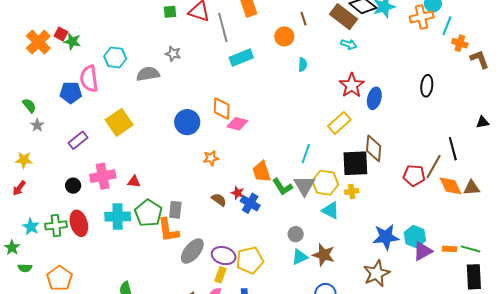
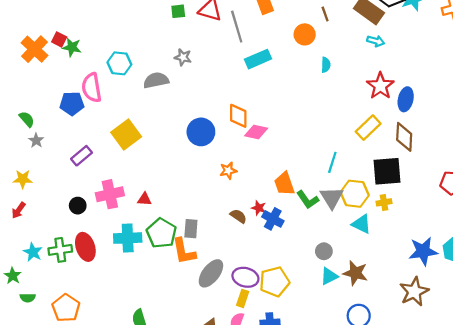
brown diamond: (374, 148) -> (404, 137), moved

